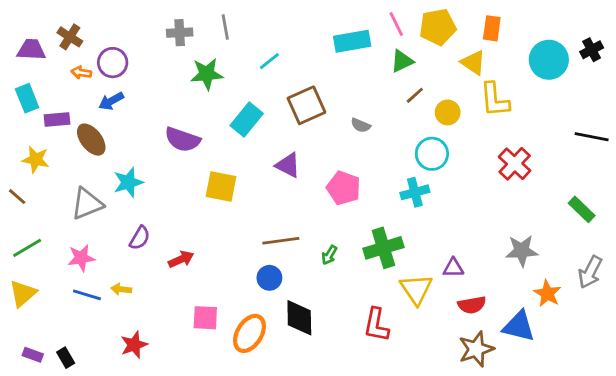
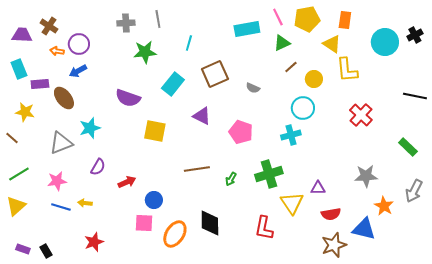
cyan line: (269, 61) -> (189, 43), turned -35
blue circle: (269, 278) -> (154, 200), moved

